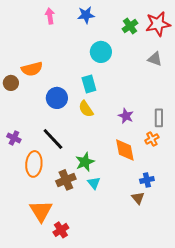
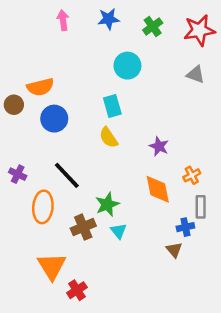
green cross: (130, 26) -> (153, 26), moved
blue circle: (57, 98) -> (54, 119), moved
gray rectangle: (159, 118) -> (201, 207), moved

